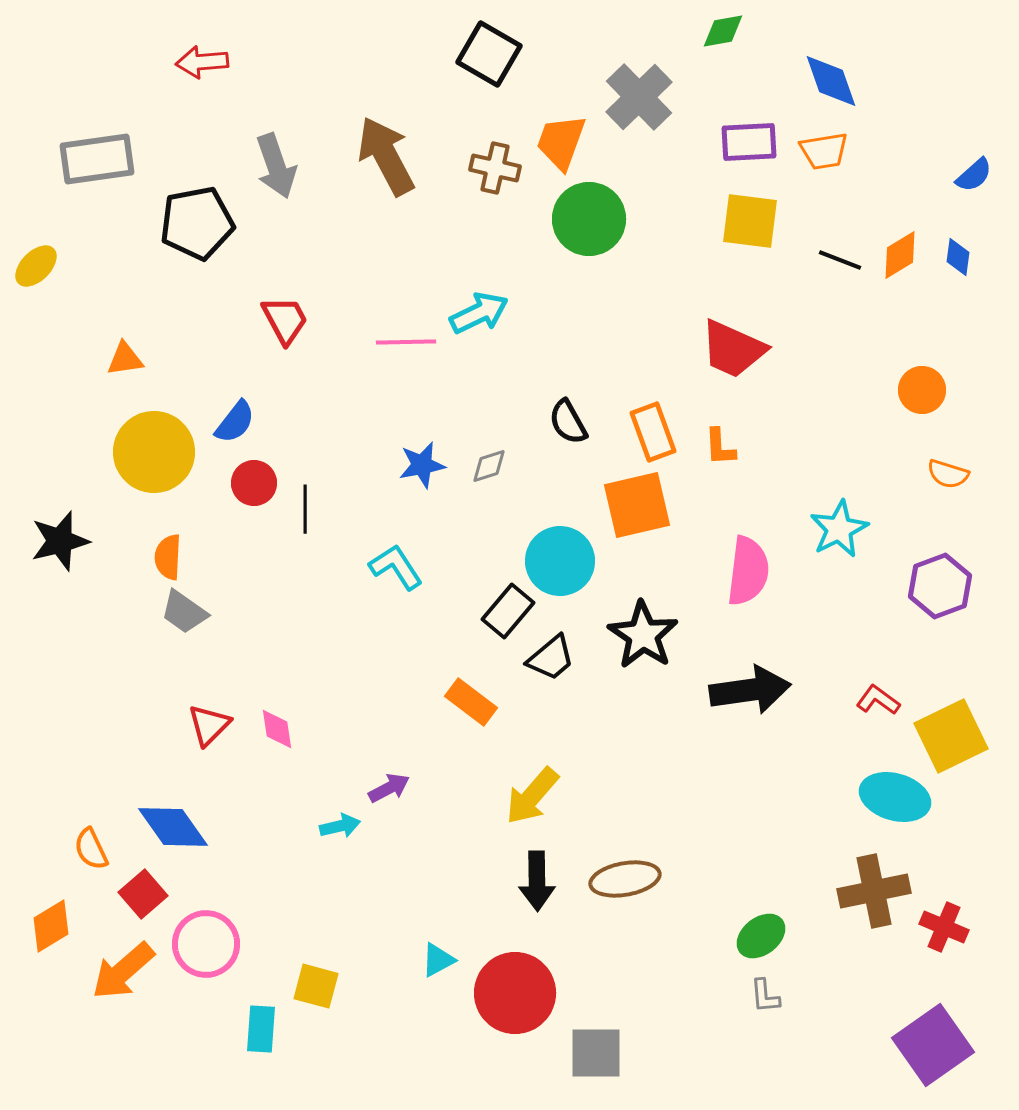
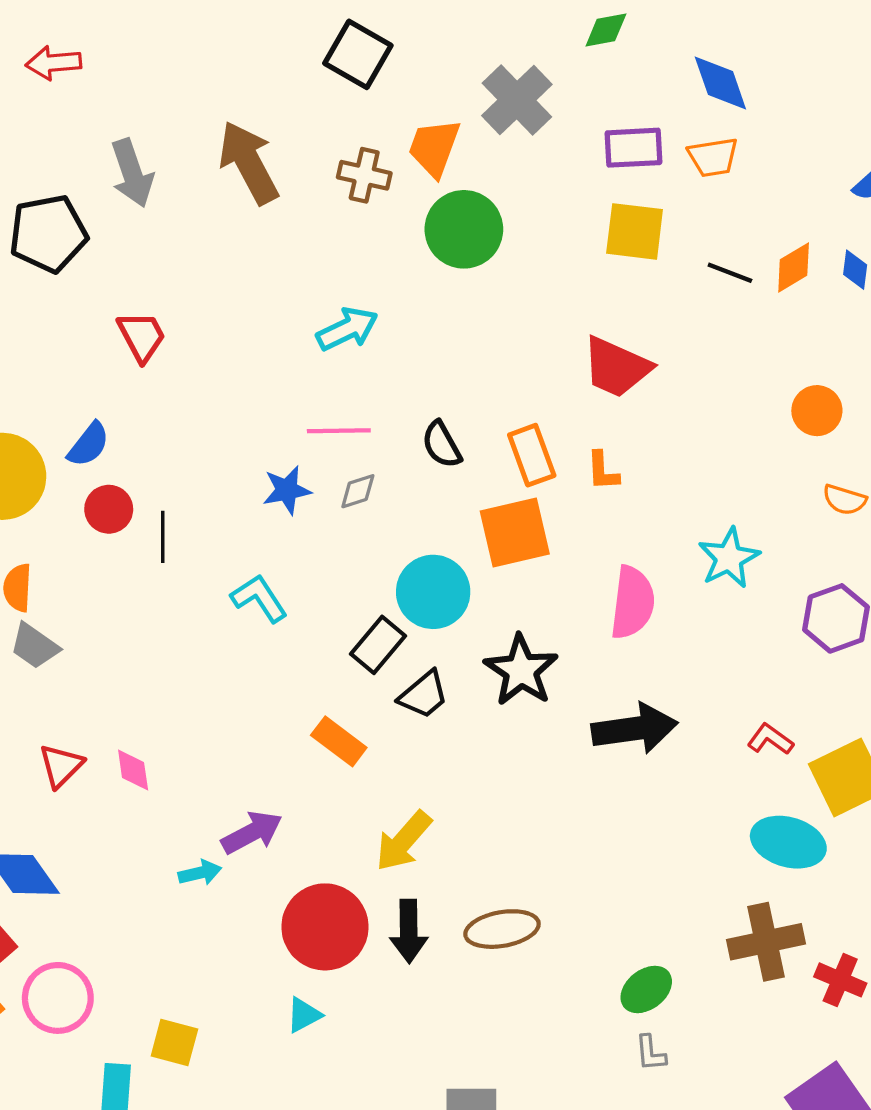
pink line: (406, 342) -> (339, 431), moved
purple arrow: (389, 788) -> (252, 833), size x1.4
red circle: (515, 993) -> (325, 927), moved

